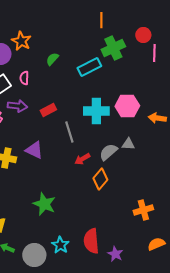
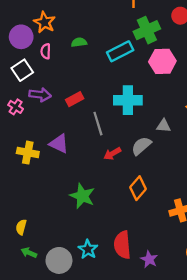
green semicircle: (52, 59) -> (79, 42), turned 40
pink semicircle: (24, 78) -> (46, 51), moved
pink hexagon: (127, 106) -> (162, 61), moved
gray triangle: (128, 144) -> (164, 126), moved
orange diamond: (100, 179) -> (138, 188), moved
green star: (44, 204) -> (82, 196), moved

